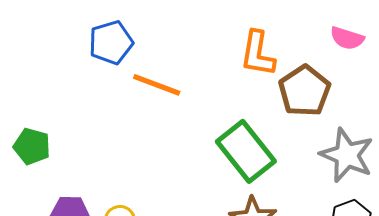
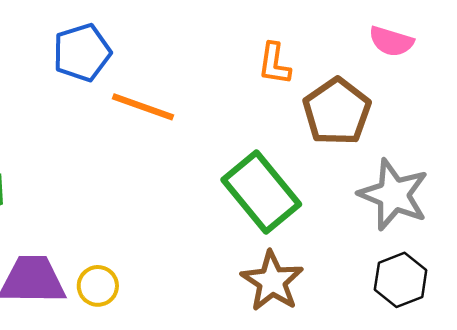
orange L-shape: (258, 54) -> (274, 64), size x0.7

